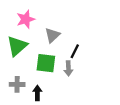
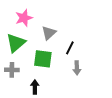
gray arrow: (68, 68) -> (77, 68), moved
gray cross: (17, 84) -> (12, 70), moved

